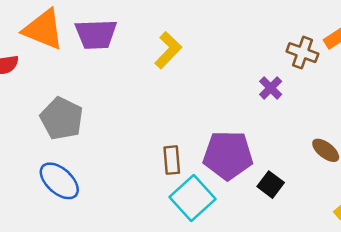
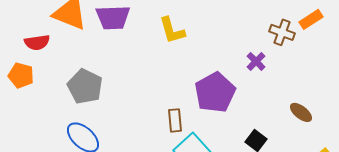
yellow L-shape: (168, 50) -> (172, 30), turned 120
purple pentagon: (228, 155) -> (215, 92), moved, turned -30

